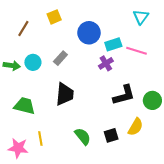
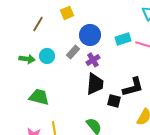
blue circle: (89, 33) -> (90, 35), moved
purple cross: (106, 63) -> (93, 60), moved
black trapezoid: (65, 94) -> (95, 84), moved
black square: (111, 135) -> (114, 101), moved, turned 32

